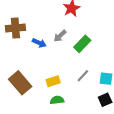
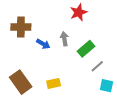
gray arrow: (60, 36) -> (64, 39), turned 120
gray line: (83, 76) -> (97, 66), moved

